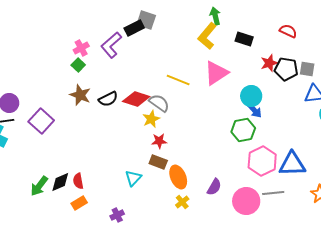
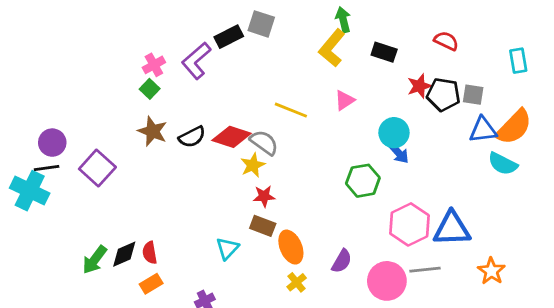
gray square: (146, 20) -> (261, 24), moved
pink triangle: (216, 73) -> (345, 100), size x0.6
green hexagon: (243, 130) -> (363, 181), moved

